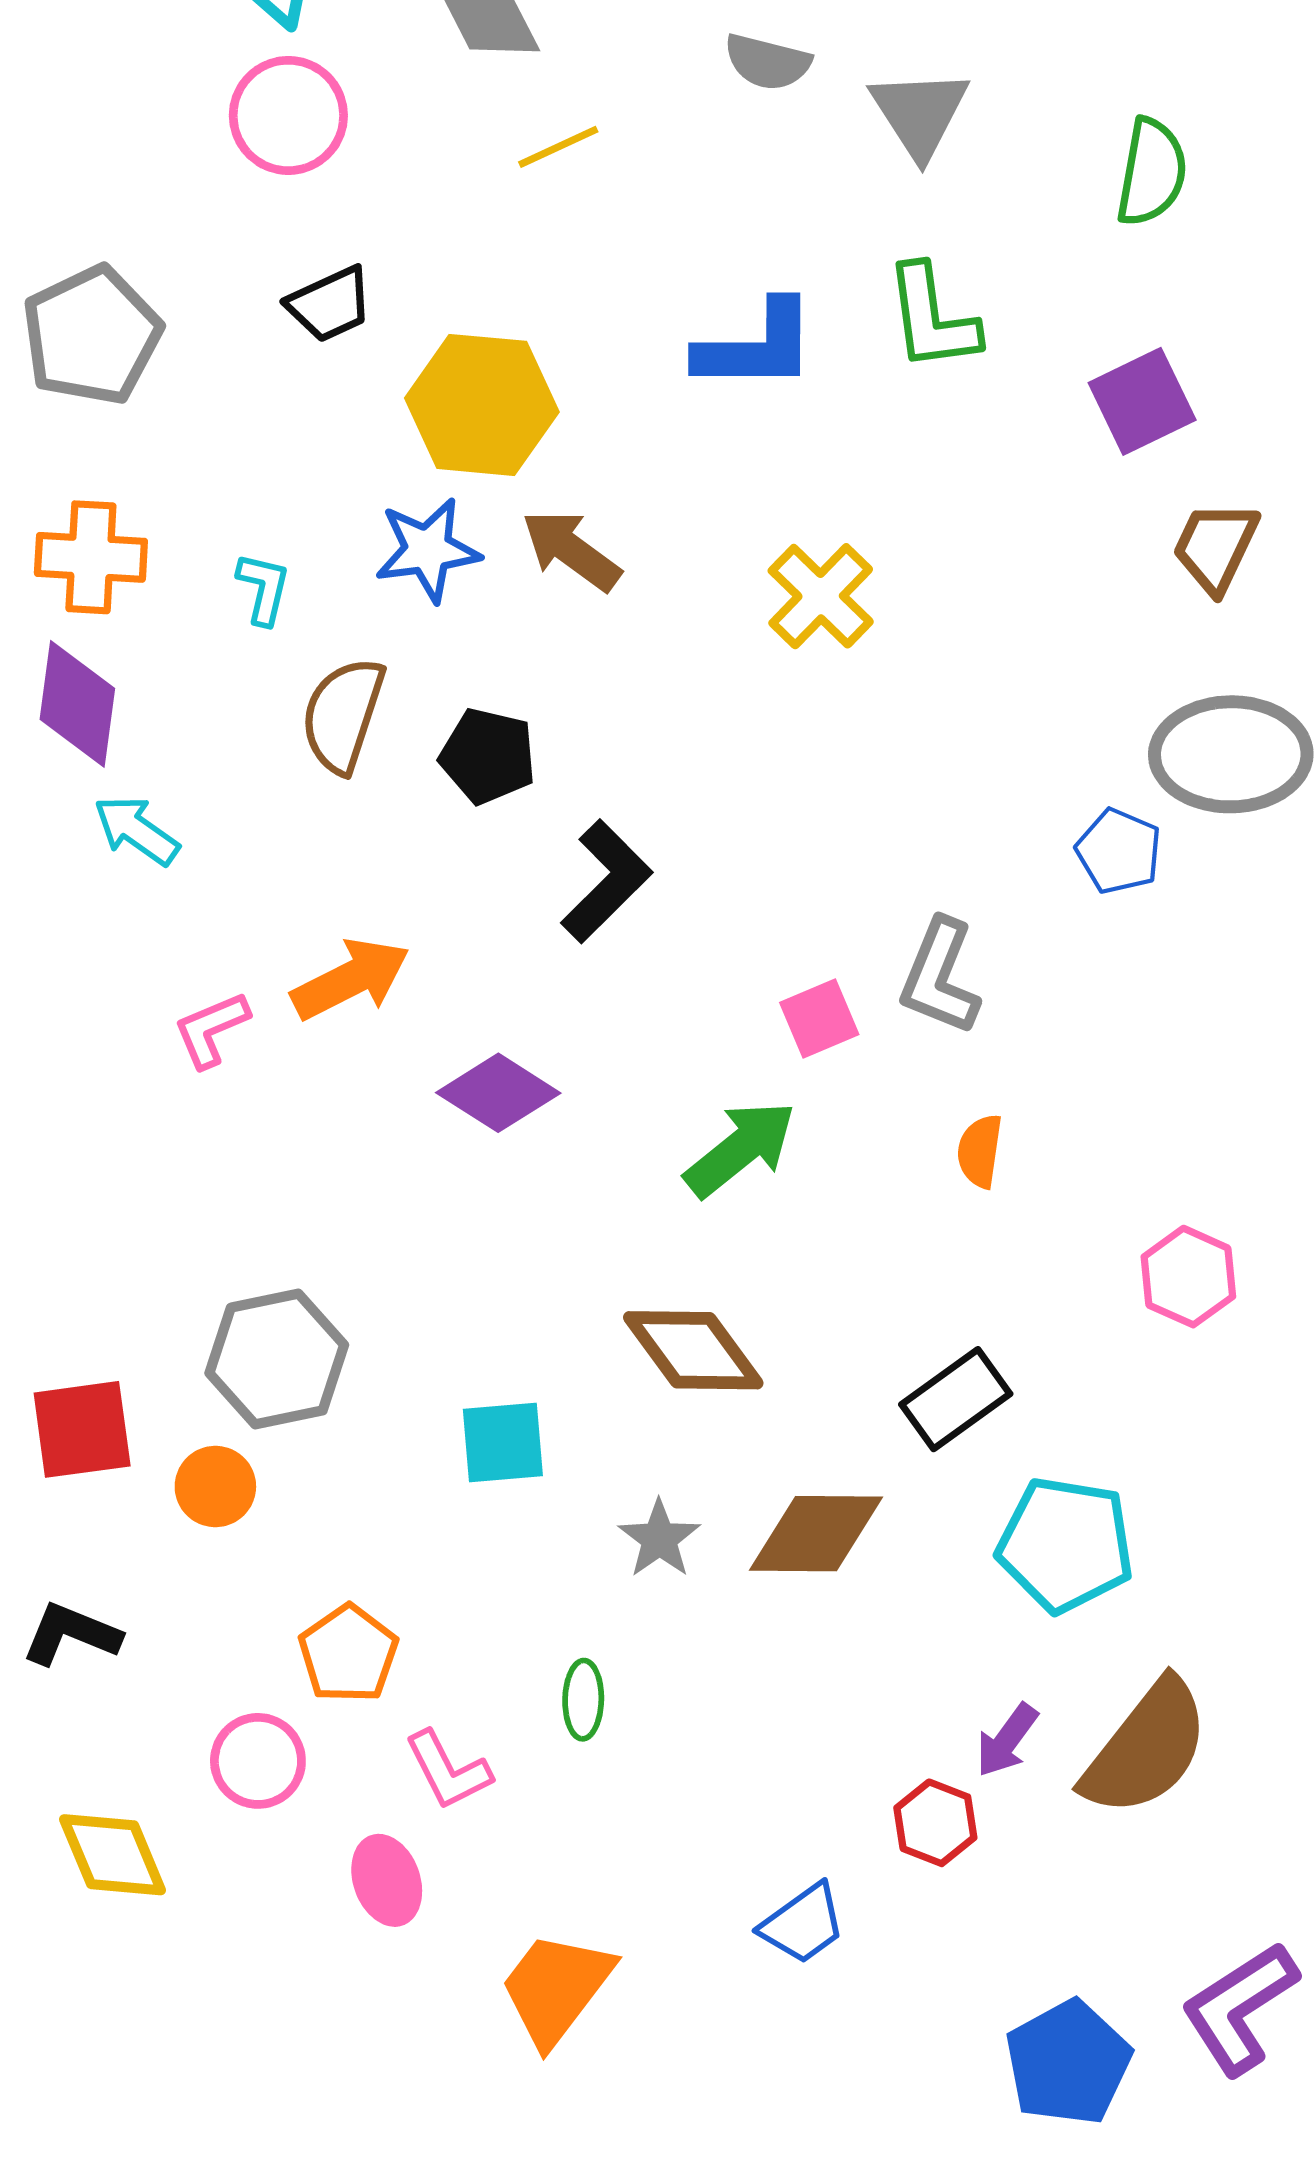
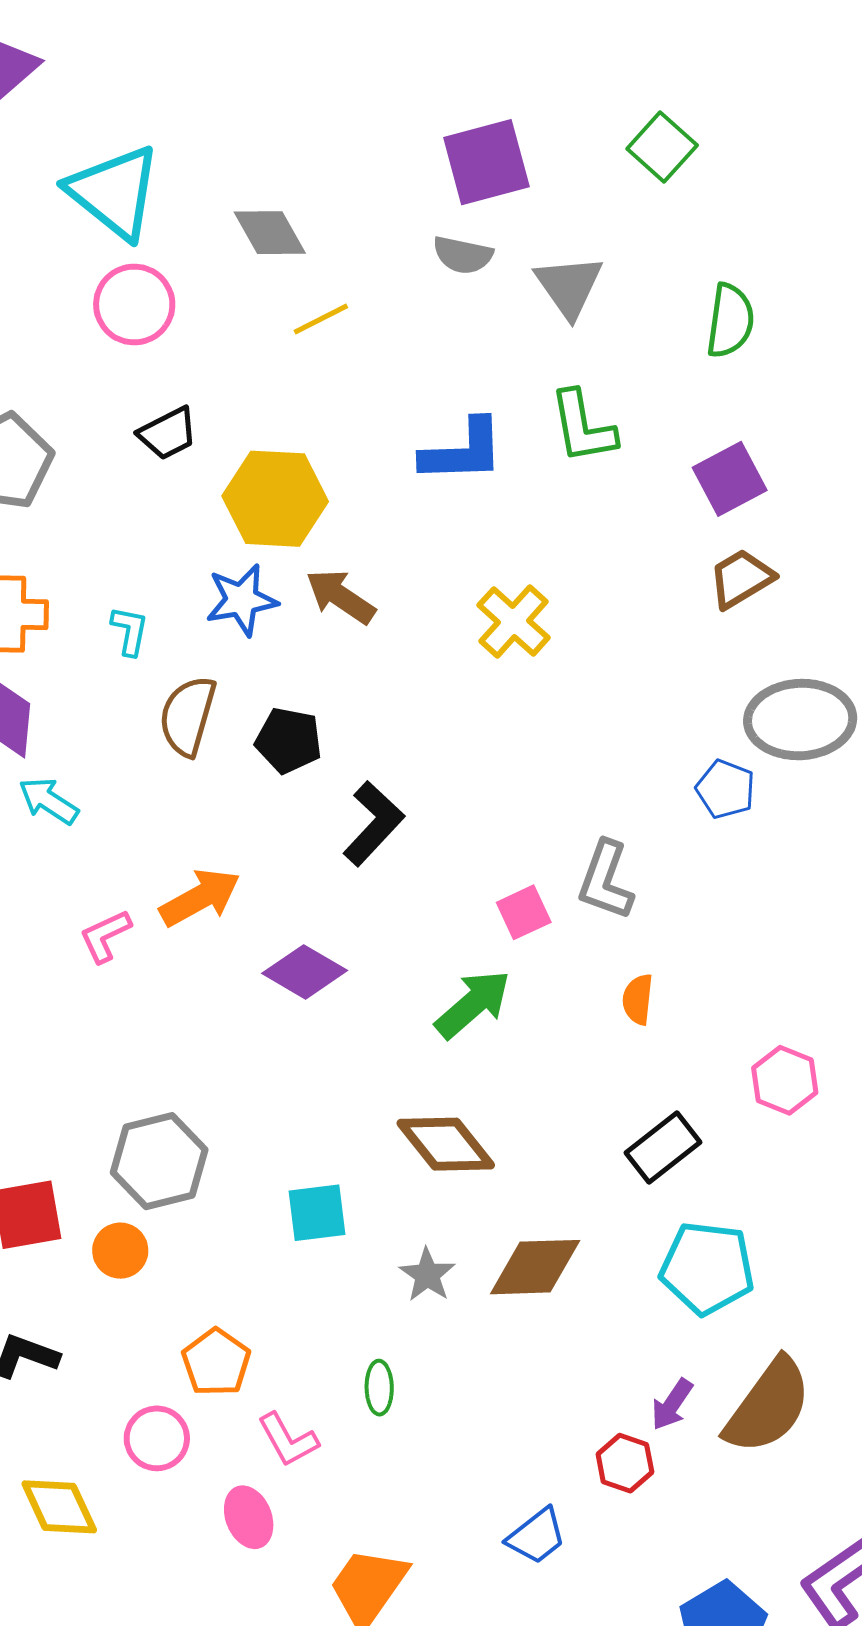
brown trapezoid: (1216, 547) -> (741, 578), moved, turned 36
black rectangle: (956, 1399) -> (663, 1148), moved

